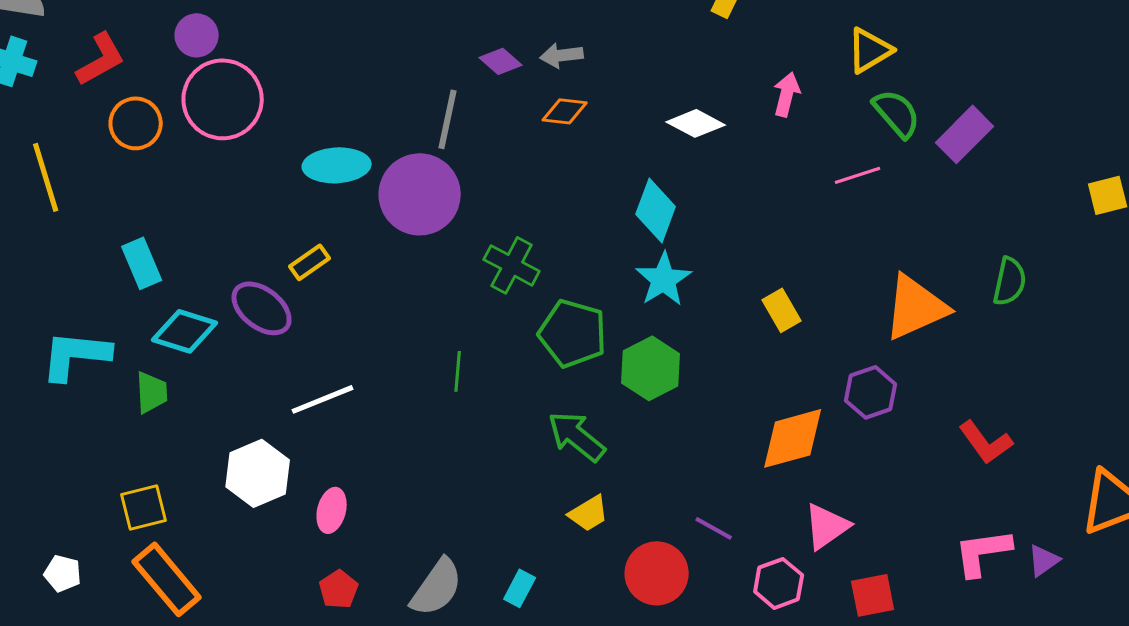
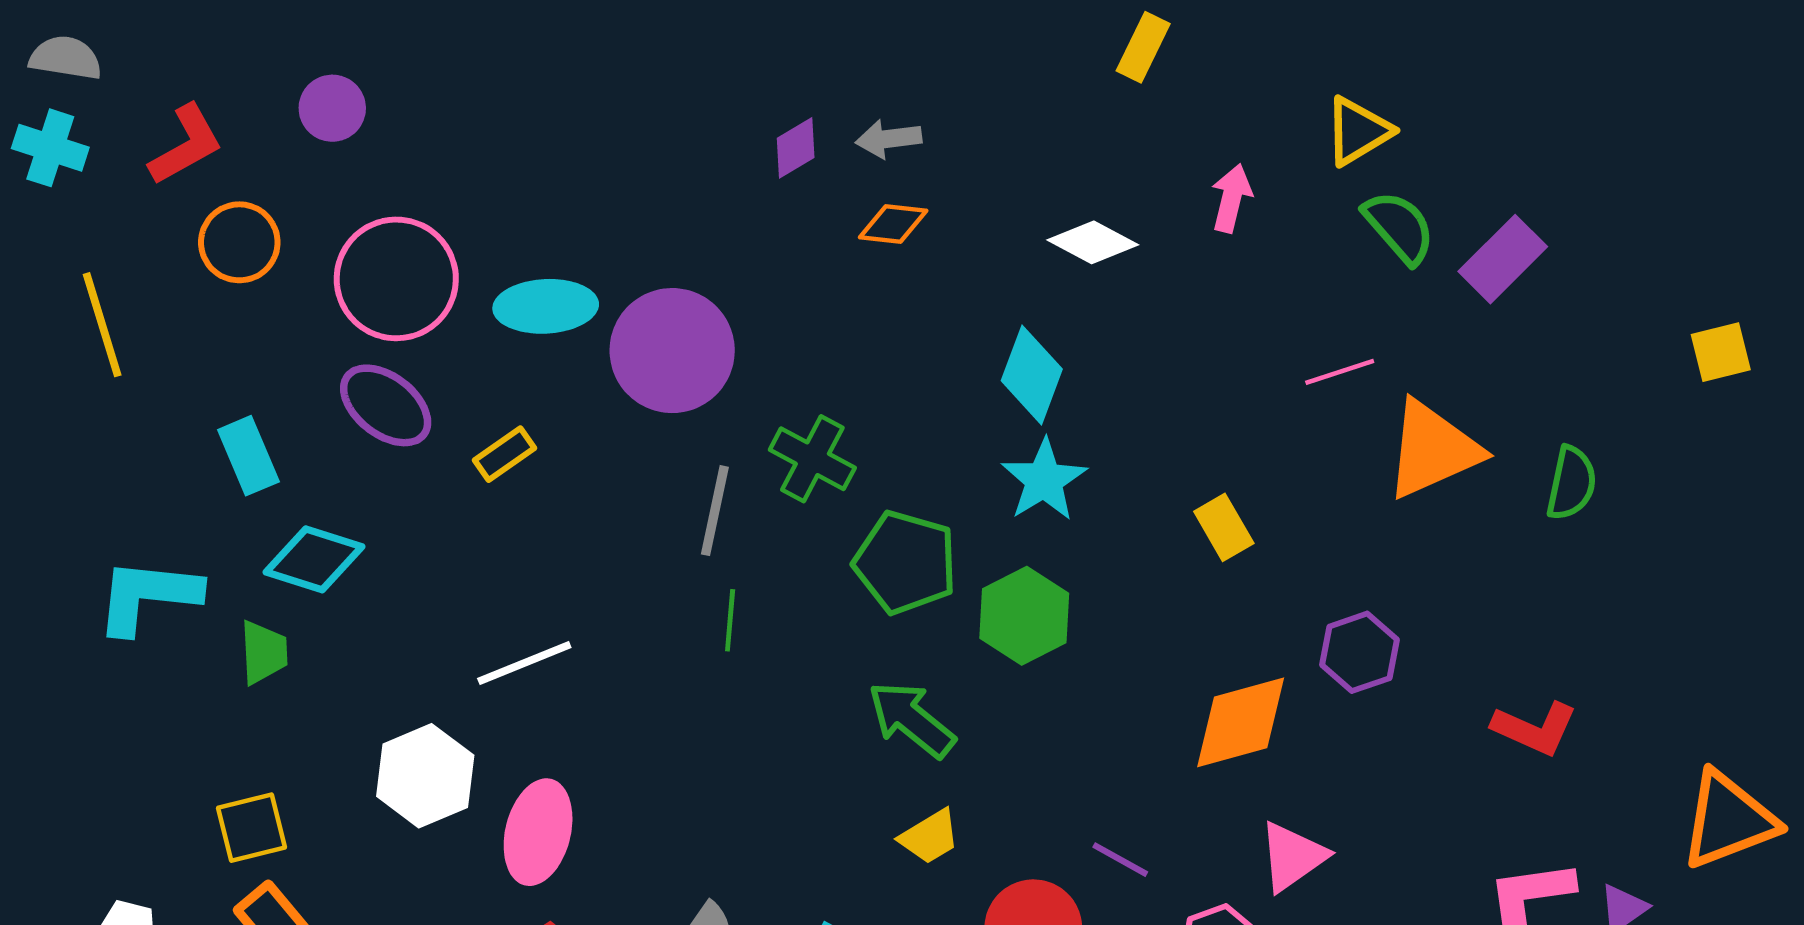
purple diamond: (501, 61) -> (796, 148), turned -72
pink circle: (223, 99) -> (396, 279), moved
gray line: (448, 119) -> (715, 511), moved
pink line: (858, 175) -> (1340, 372), moved
orange triangle: (916, 307) -> (1433, 450), moved
purple ellipse: (262, 308) -> (386, 405), moved
red L-shape: (986, 442) -> (1535, 729), turned -30
pink ellipse: (332, 510) -> (538, 832), size x1.5

